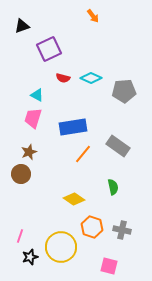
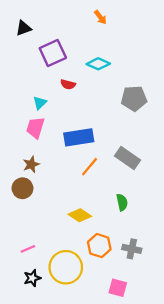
cyan diamond: (91, 78) -> (98, 64), moved
cyan triangle: (37, 95) -> (40, 103), turned 48
pink line: (20, 236) -> (28, 249), moved, turned 48

